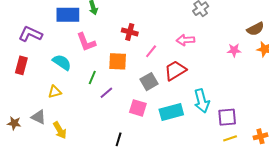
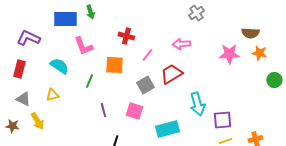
brown semicircle: (255, 29) -> (250, 33), turned 30
pink star: (234, 50) -> (229, 54), size x1.5
purple line: (106, 93) -> (103, 110), moved, turned -64
cyan rectangle: (171, 112) -> (167, 129), moved
gray triangle: (39, 117) -> (23, 99), moved
yellow arrow: (60, 130) -> (37, 121), moved

